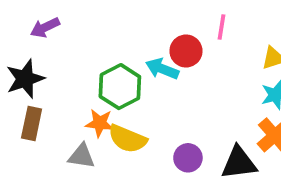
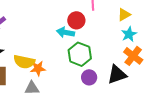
green hexagon: (120, 87) -> (80, 54), moved
yellow semicircle: (127, 139) -> (24, 62), moved

